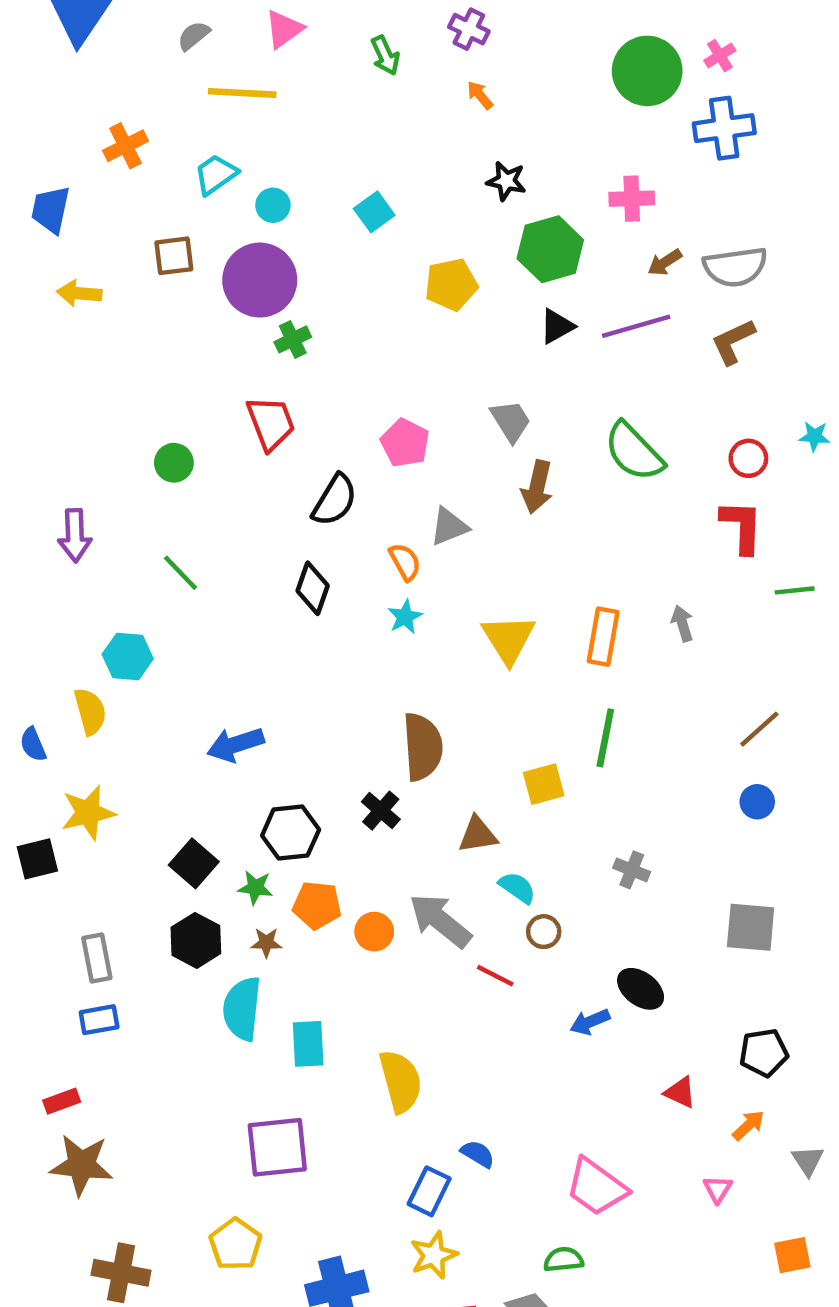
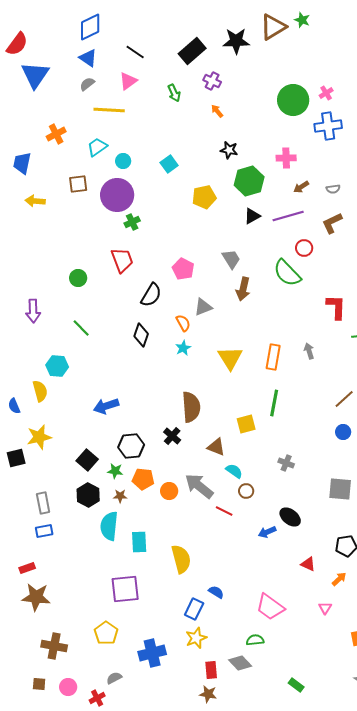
gray semicircle: (735, 267) -> (333, 189), size x0.5
red circle: (748, 458) -> (304, 248), moved
brown triangle: (478, 835) -> (216, 447), turned 30

